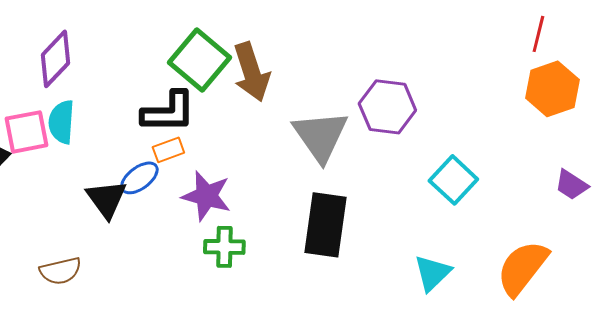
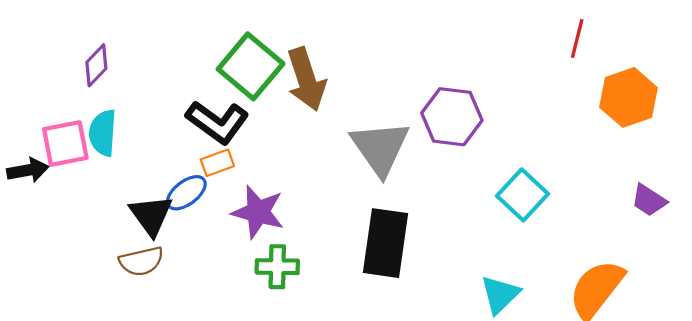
red line: (538, 34) -> (577, 39), moved
purple diamond: (55, 59) -> (96, 65), size x0.7
black L-shape: (168, 112) -> (217, 122), turned 36
brown semicircle: (60, 271) -> (141, 261), moved

